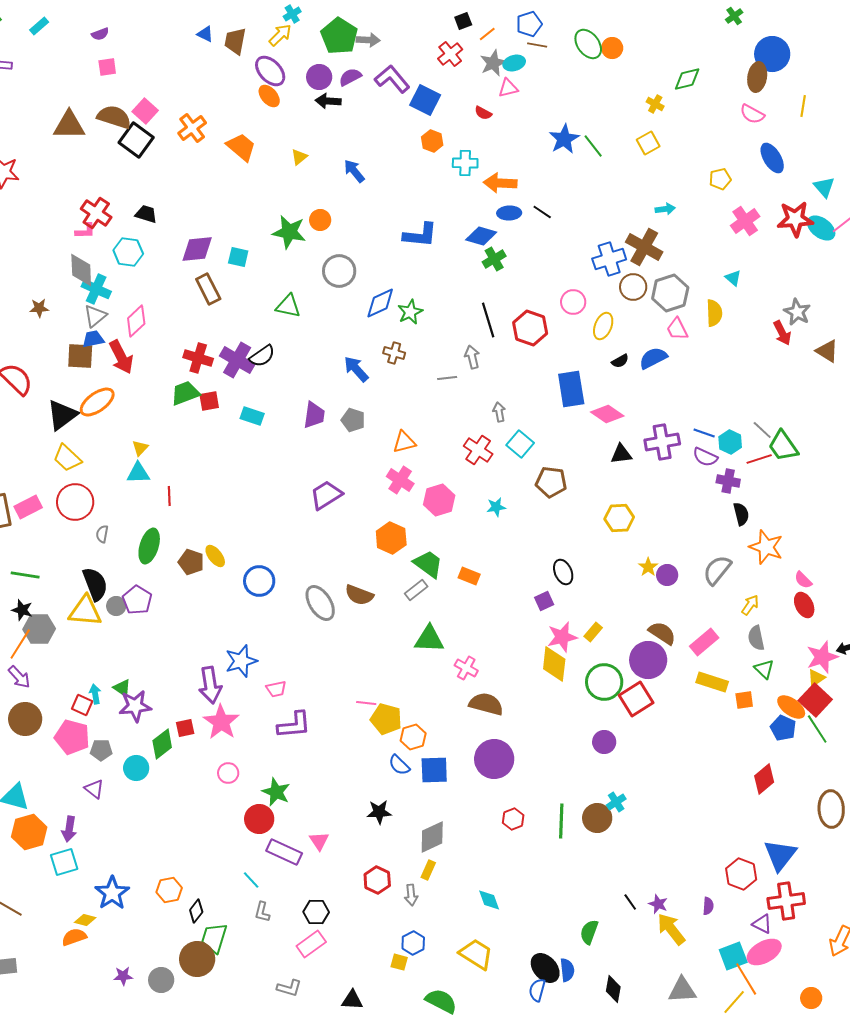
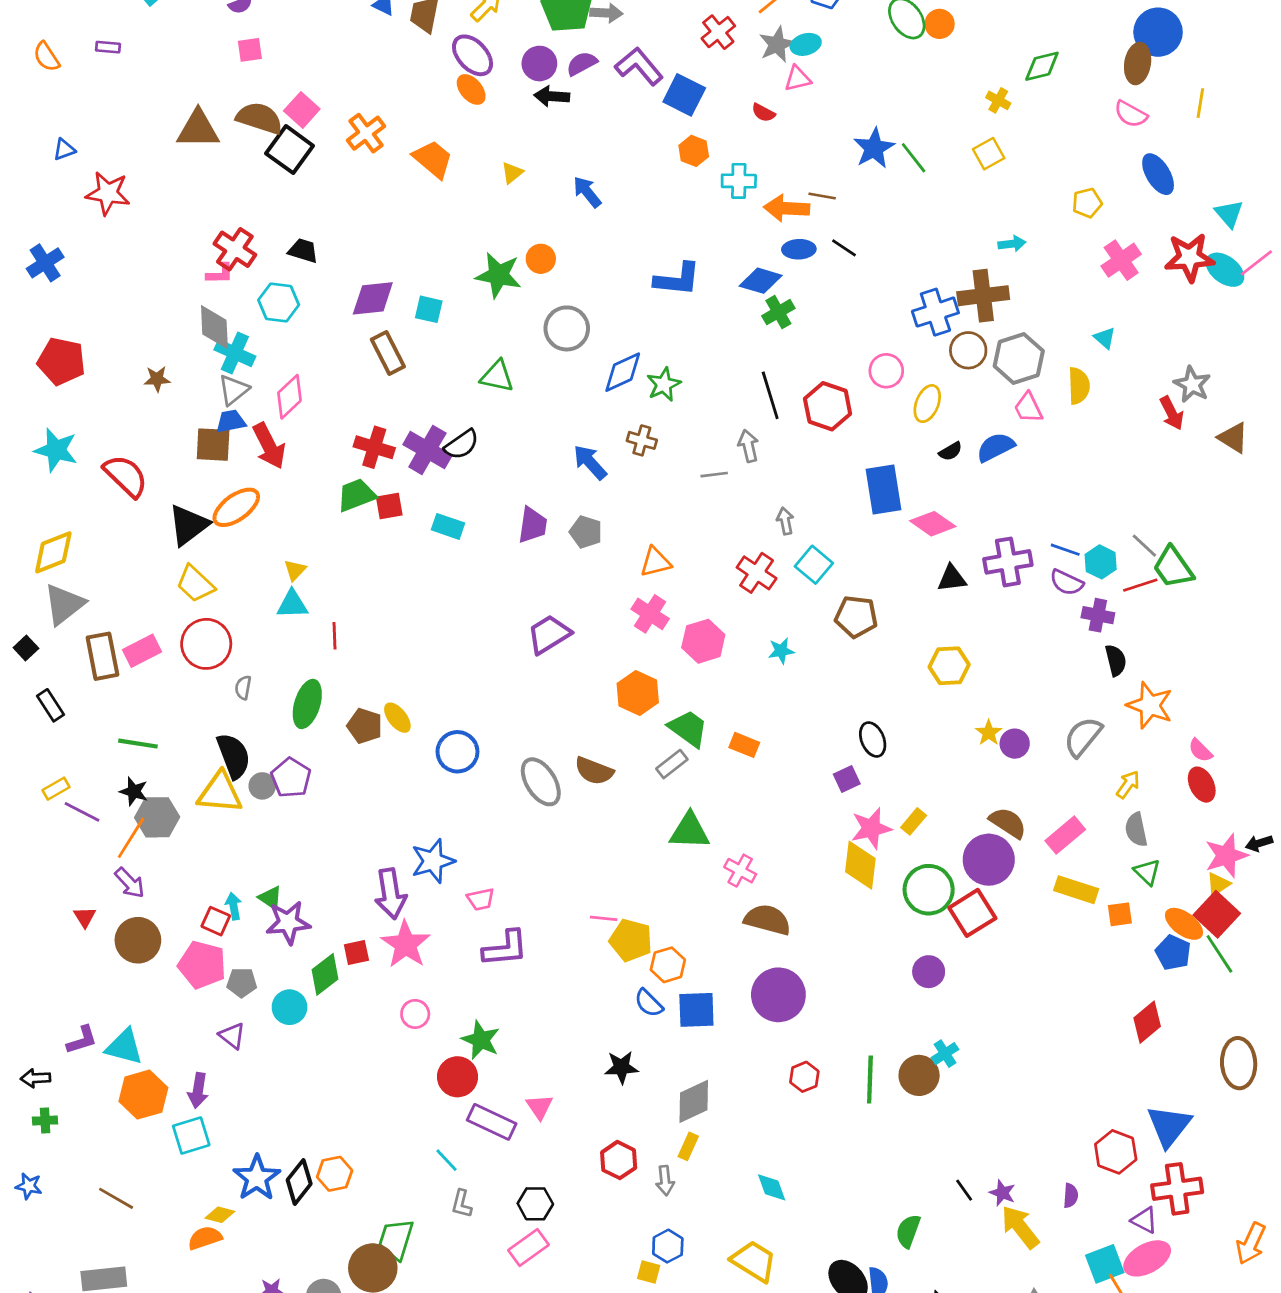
brown line: (537, 45) -> (822, 196), moved
brown cross: (644, 247) -> (983, 296), turned -36
black diamond: (196, 911) -> (299, 1182), moved, size x1.4

